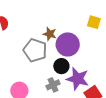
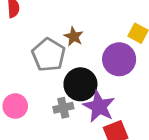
purple circle: (68, 44) -> (119, 59), moved
black circle: (61, 66) -> (80, 84), size x1.5

